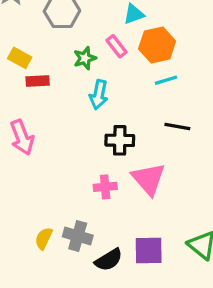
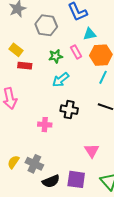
cyan line: (166, 80) -> (103, 77), turned -56
cyan arrow: (99, 95) -> (61, 80), turned 30
pink triangle: (149, 179) -> (92, 151), moved, size x0.7
pink cross: (105, 187) -> (45, 125), moved

